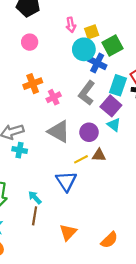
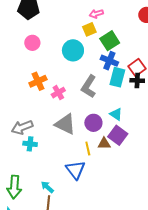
pink arrow: (71, 25) -> (96, 14), moved, turned 88
cyan circle: (84, 49) -> (73, 50), moved
blue cross: (97, 63) -> (109, 61), moved
purple square: (111, 106) -> (118, 135), moved
yellow line: (81, 159) -> (88, 149), turned -72

